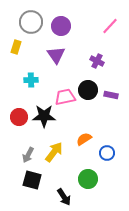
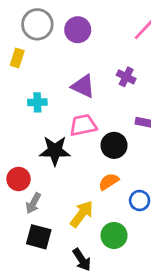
purple triangle: (56, 55) -> (83, 86), moved, turned -30
black circle: (88, 90) -> (114, 145), moved
red circle: (19, 117) -> (19, 179), moved
yellow arrow: (54, 152) -> (82, 214), moved

